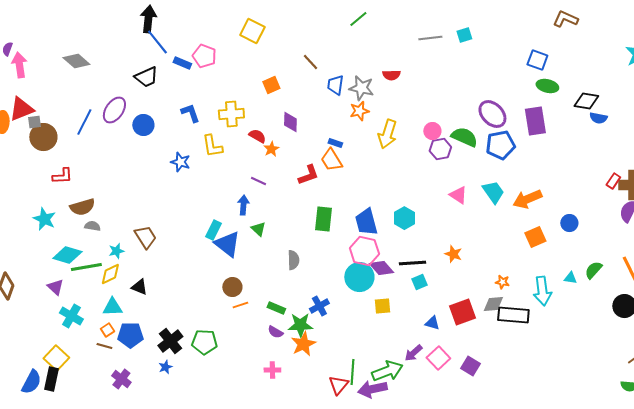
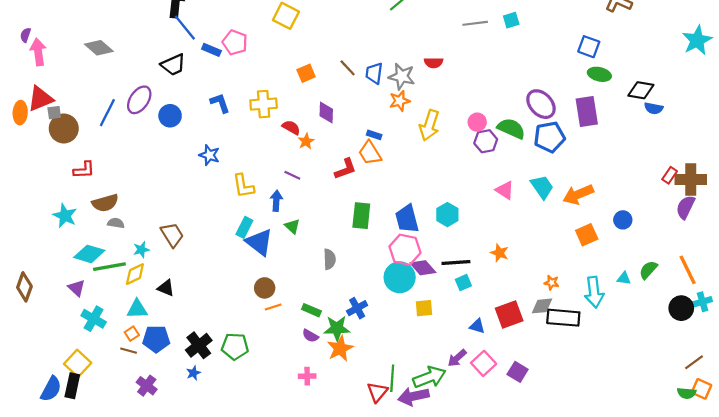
brown line: (310, 62) -> (348, 68), moved
yellow L-shape: (212, 146) -> (243, 186), moved

